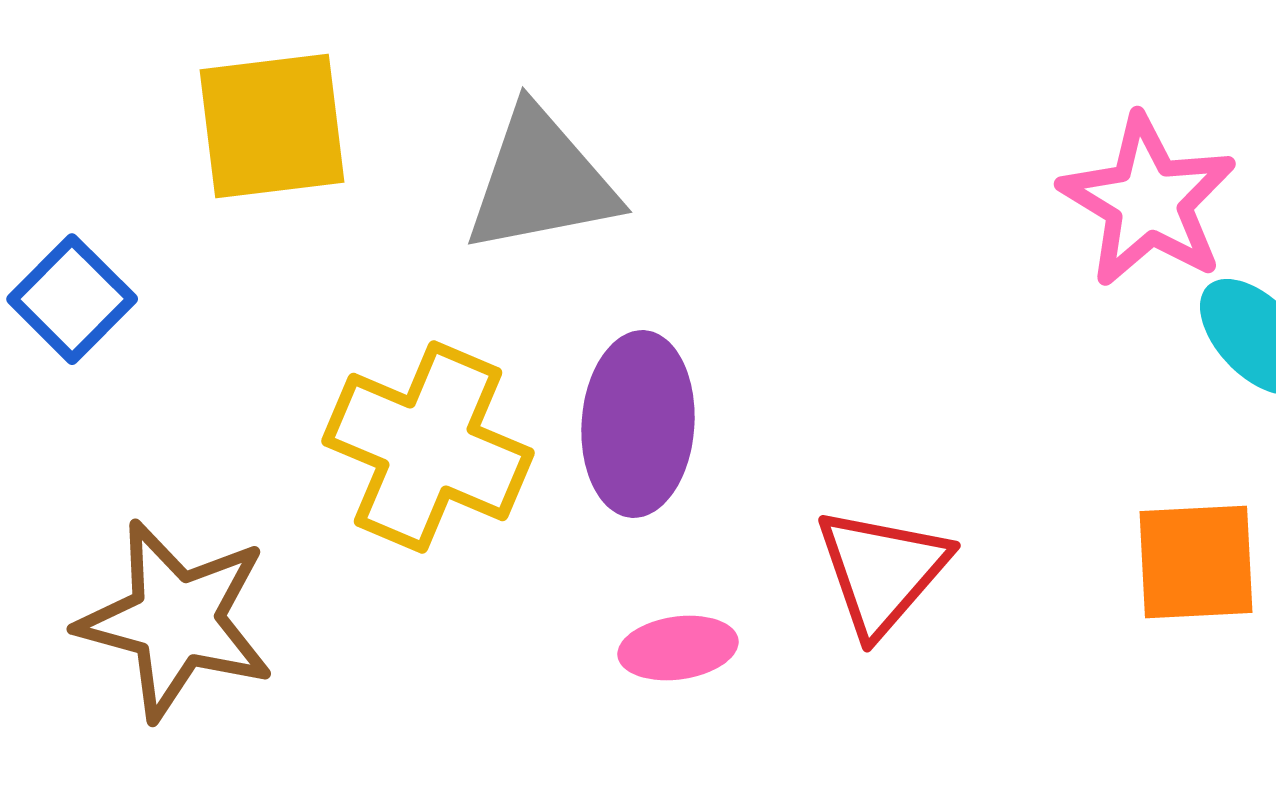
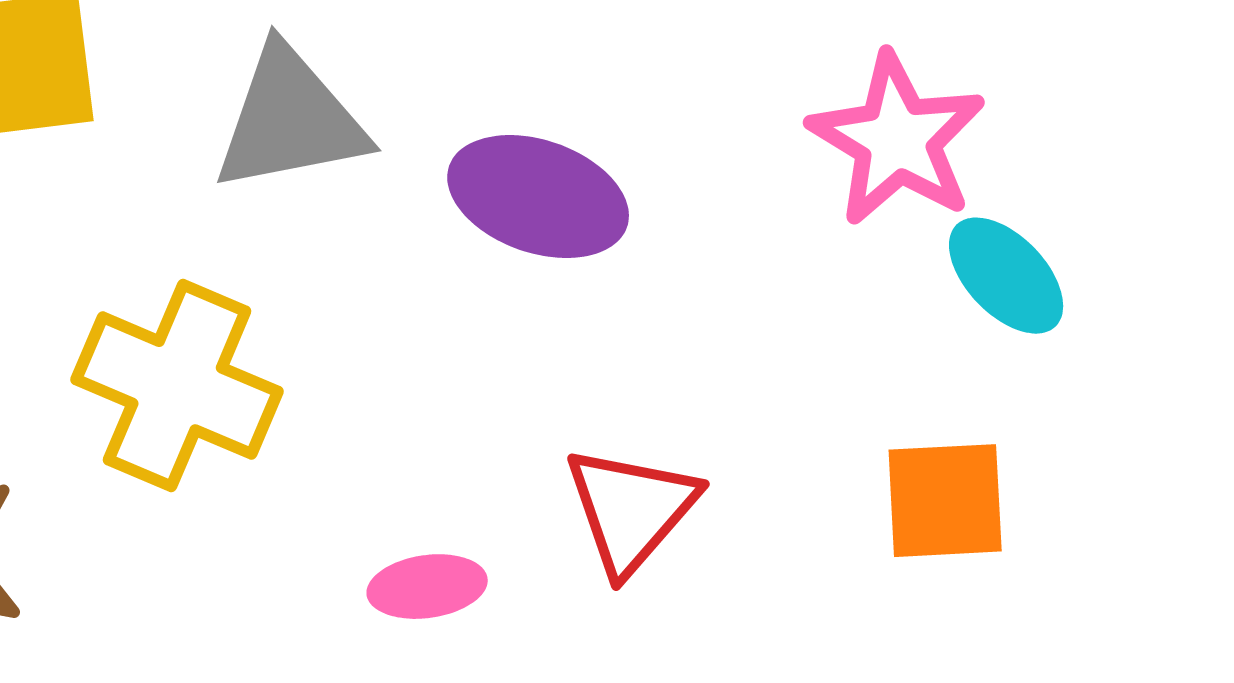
purple ellipse: (638, 424) -> (538, 197), moved, turned -75

